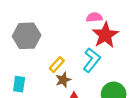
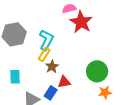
cyan L-shape: (92, 60) -> (46, 40), moved

